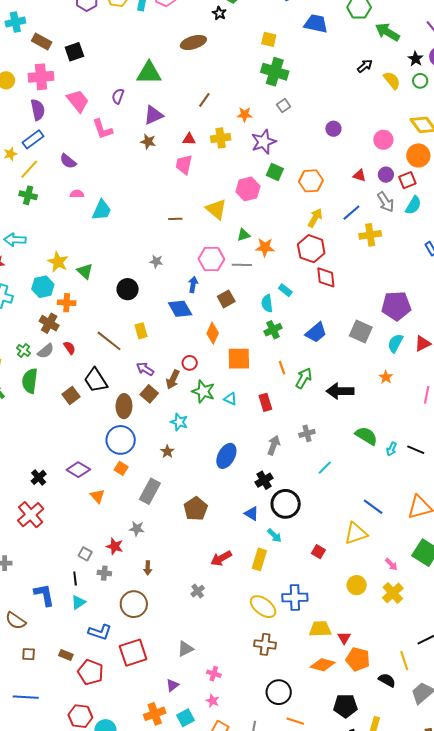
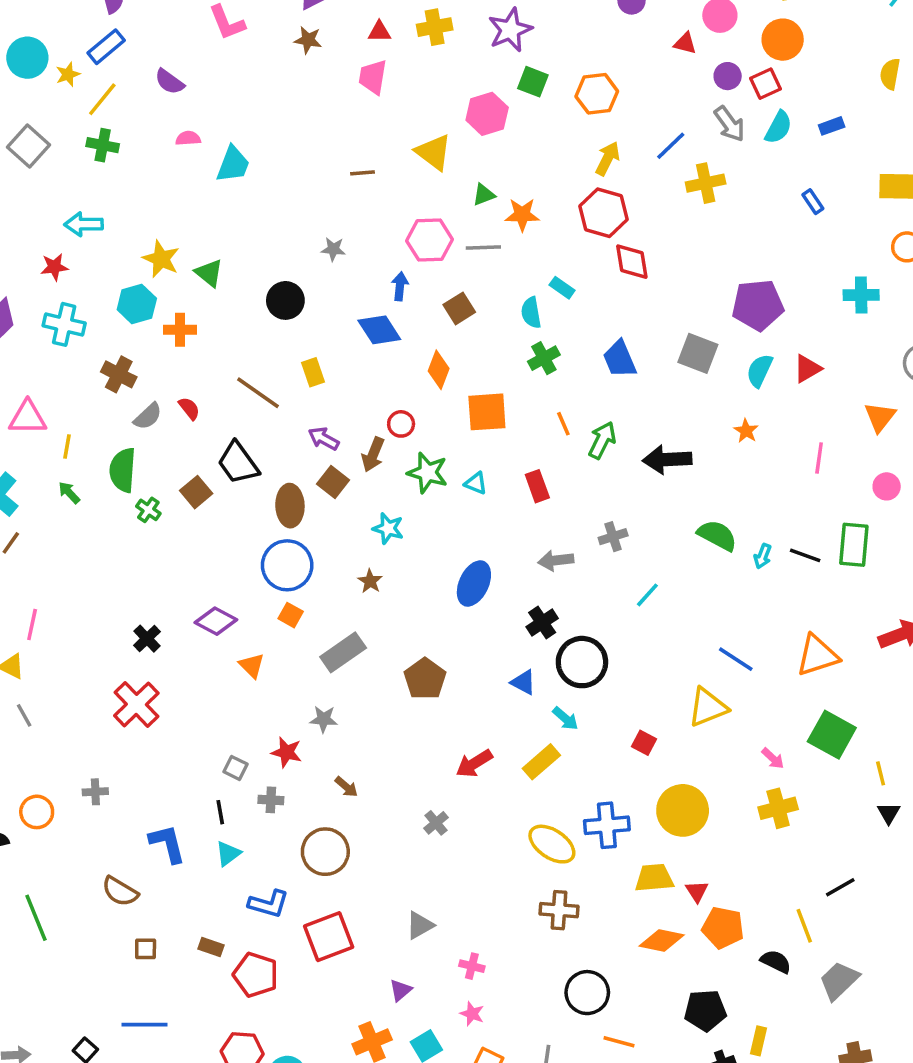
red triangle: (359, 175) -> (685, 43), moved
brown cross: (49, 323) -> (119, 374), moved
blue trapezoid: (316, 333) -> (620, 359), turned 110
green cross: (24, 350) -> (148, 510), moved
gray arrow: (274, 445) -> (556, 560), turned -114
gray rectangle: (150, 491) -> (343, 652), turned 30
yellow rectangle: (259, 559) -> (541, 762), turned 35
brown arrow: (148, 568) -> (346, 787), turned -48
yellow circle: (357, 585) -> (683, 810), moved, size x1.5
yellow cross: (393, 593) -> (778, 808), turned 30

